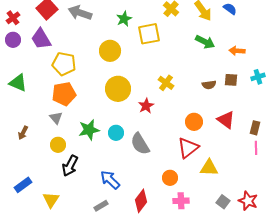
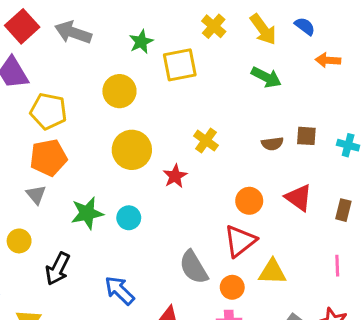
orange arrow: (237, 51) -> (328, 60), moved
cyan cross: (258, 77) -> (348, 145), moved, turned 32
gray semicircle: (140, 144) -> (194, 267), moved
yellow circle: (58, 145) -> (19, 241), moved
pink line: (256, 148) -> (337, 266), moved
orange circle: (170, 178) -> (232, 287), moved

